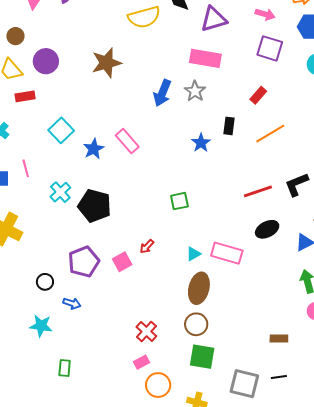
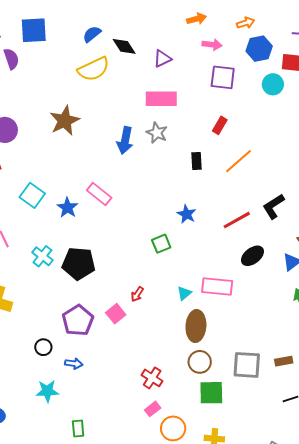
purple triangle: (214, 19) -> (162, 59), size x0.7
blue star: (201, 143) -> (187, 214), moved
gray square: (244, 384) -> (247, 365), moved

